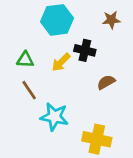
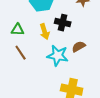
yellow arrow: (61, 62) -> (45, 32), turned -63
cyan star: (54, 117) -> (58, 56), moved

